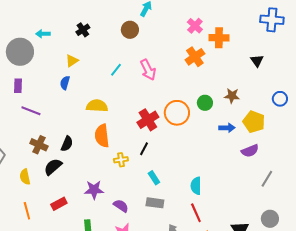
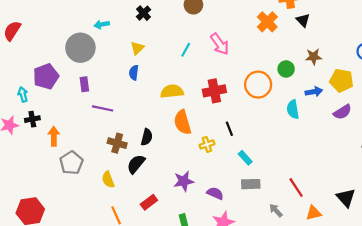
black triangle: (257, 61) -> (303, 20), moved
red cross: (148, 120) -> (214, 91), moved, turned 30
black line: (144, 149) -> (229, 129), turned -40
cyan semicircle: (196, 186) -> (293, 109), moved

